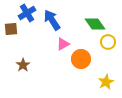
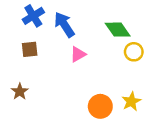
brown square: (11, 29) -> (30, 49), moved
orange circle: (81, 59) -> (100, 106), moved
brown star: (23, 65) -> (20, 91), moved

